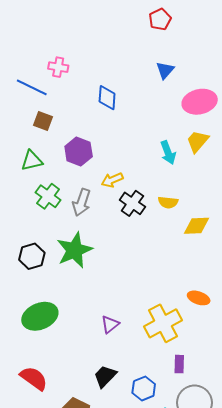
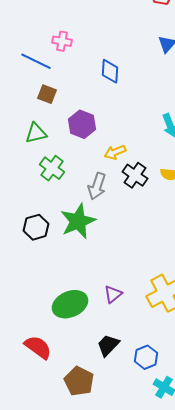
gray arrow: (82, 202) -> (97, 186), moved
green ellipse: (40, 316) -> (70, 304), moved

